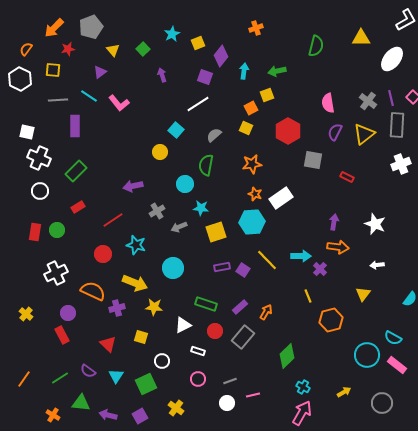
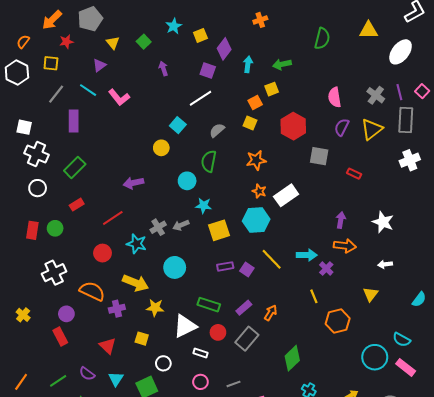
gray line: (58, 100) -> (56, 94), turned -48
gray cross: (157, 211) -> (158, 227), moved
white triangle: (183, 325) -> (185, 326), size x1.4

